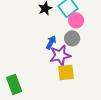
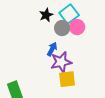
gray circle: (72, 38) -> (62, 28), moved

